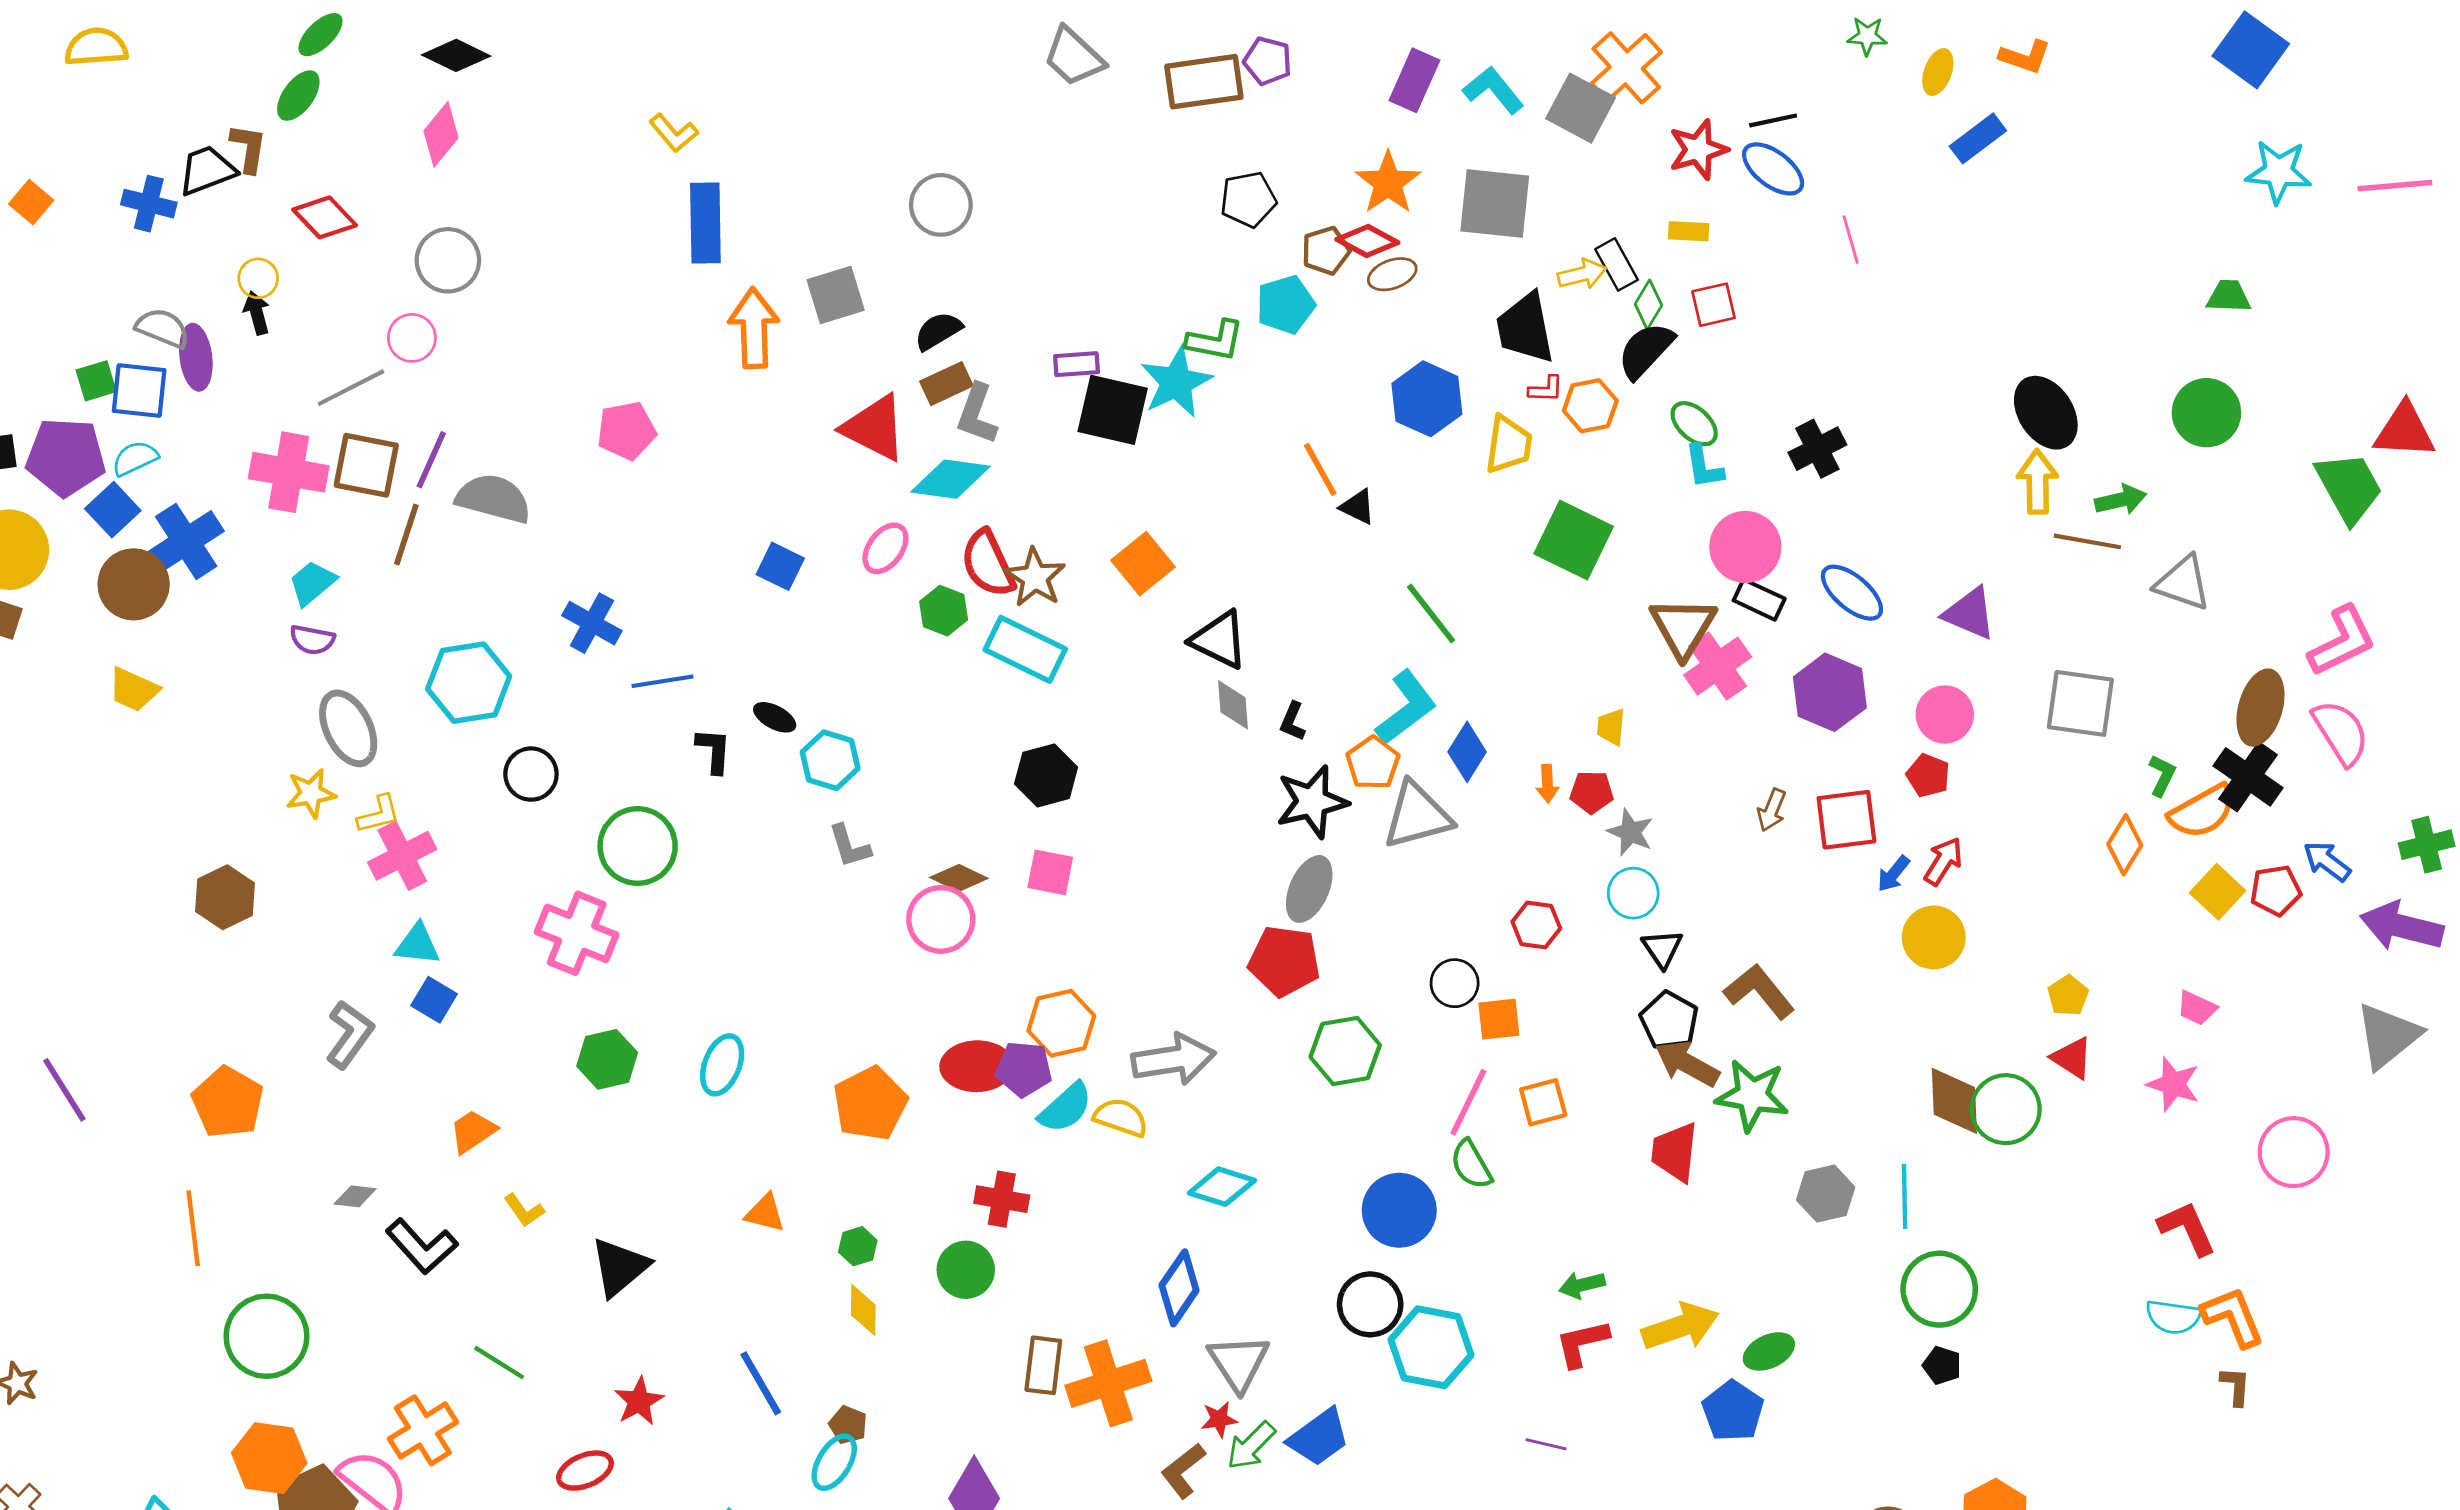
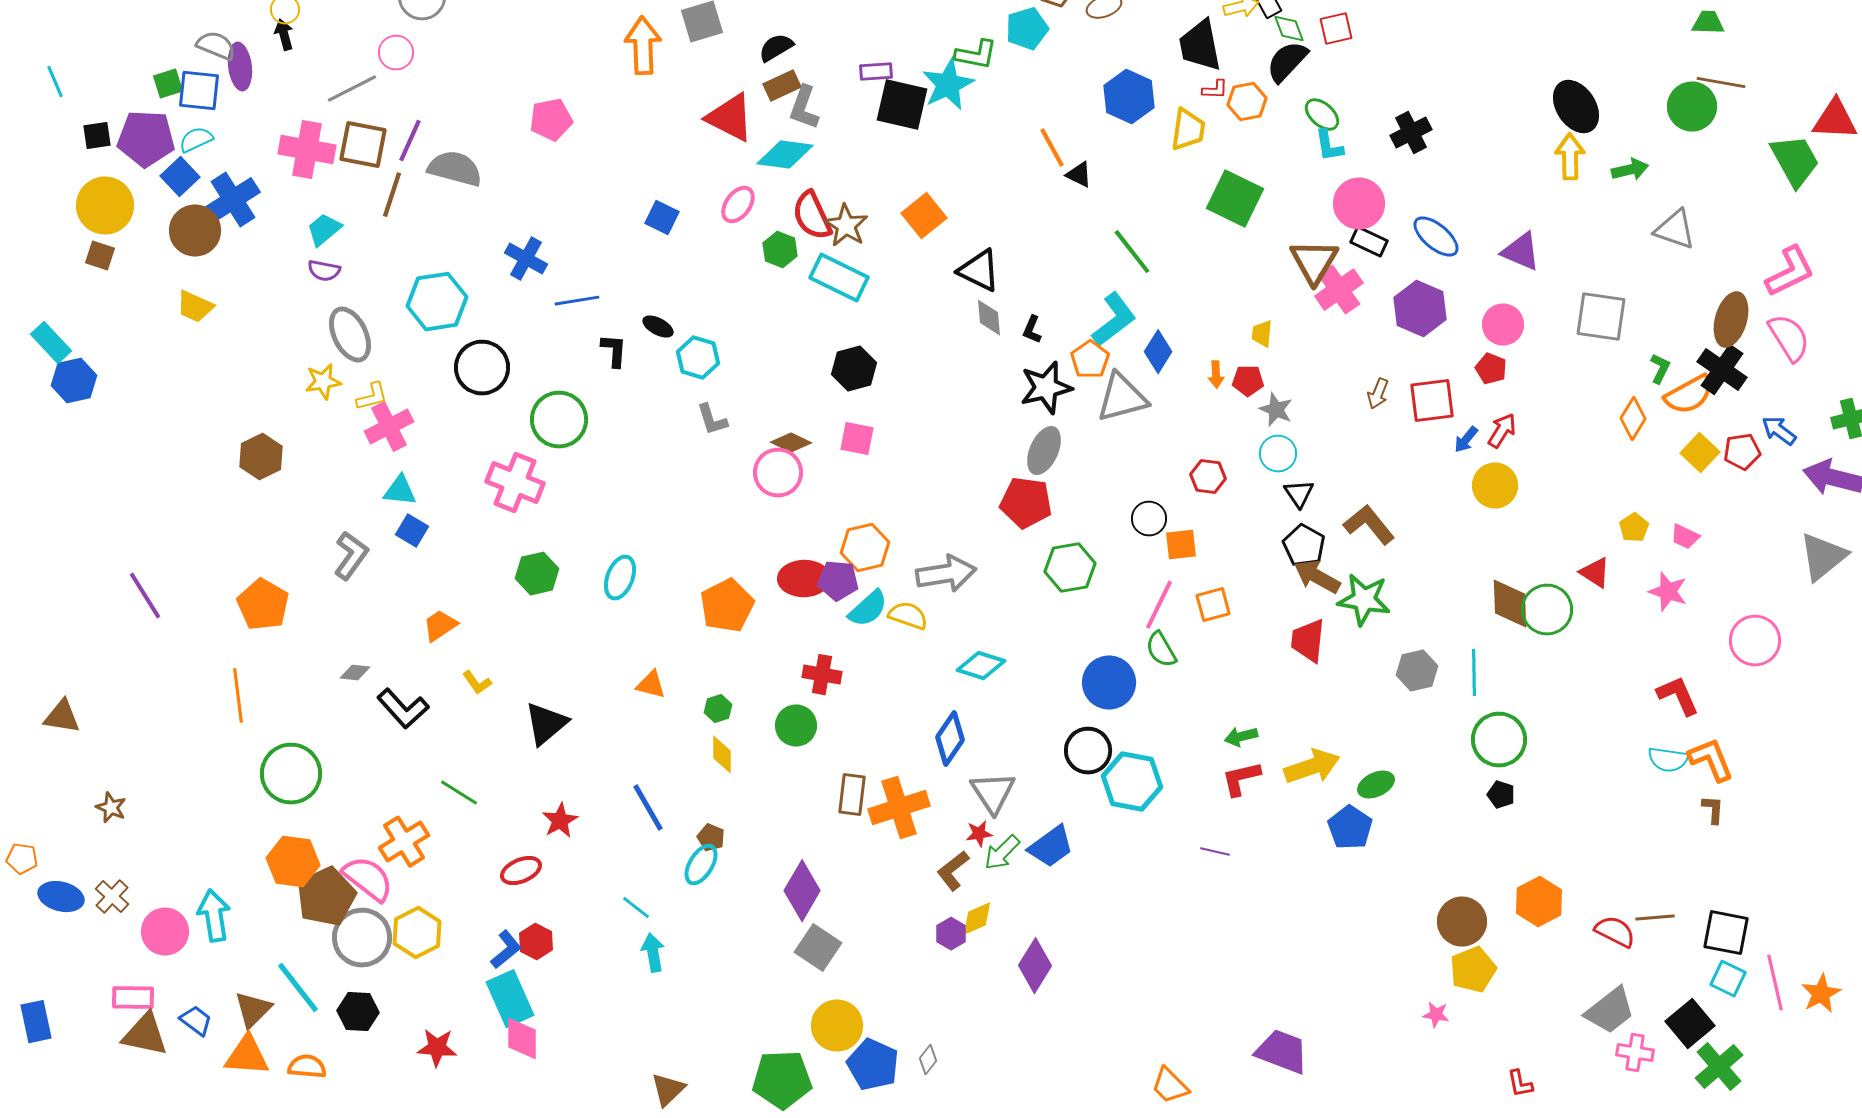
green diamond: (1648, 305) -> (1289, 29), turned -52
brown line: (2087, 541) -> (1721, 83), moved
black circle: (531, 774) -> (482, 368), size x1.4
yellow pentagon: (2068, 996) -> (1634, 528), moved

